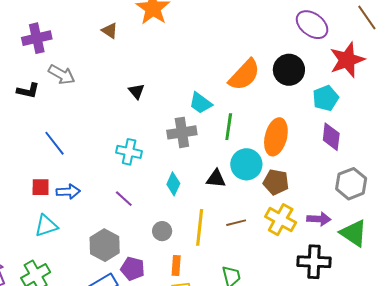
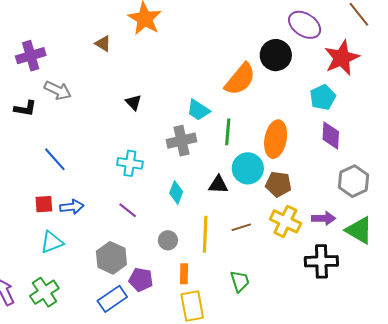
black circle: (289, 70) -> (276, 55), moved

